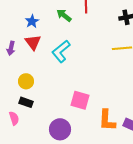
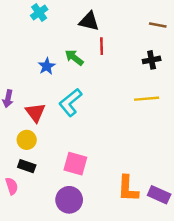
blue star: (32, 21) -> (47, 66), moved
red triangle: (33, 42) -> (35, 112), moved
pink square: (80, 100) -> (75, 164), moved

